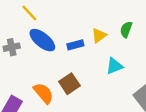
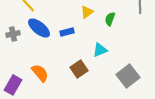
yellow triangle: (99, 35) -> (87, 12), moved
brown square: (69, 84) -> (79, 69), moved

